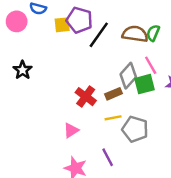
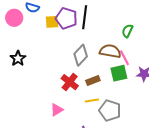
brown semicircle: (135, 34) -> (110, 51), moved
black line: (99, 35) -> (85, 17), moved, turned -30
gray diamond: (128, 76) -> (81, 55), moved

